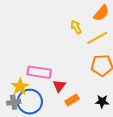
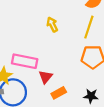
yellow arrow: (76, 27) -> (52, 25), moved
yellow line: (97, 38) -> (89, 27), turned -45

